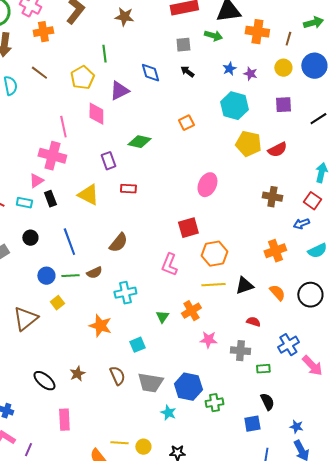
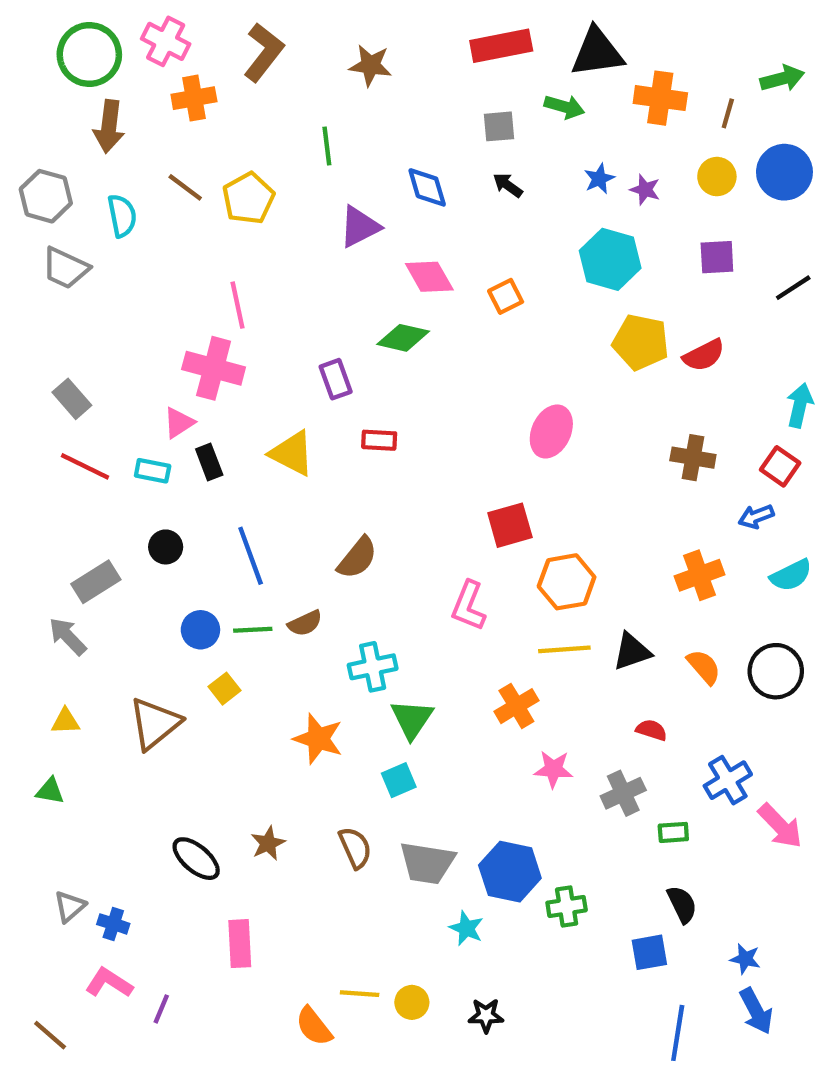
yellow pentagon: (82, 78) -> (248, 198), moved
pink diamond: (96, 114) -> (429, 277), moved, turned -30
green triangle: (162, 317) -> (412, 719), moved, size x1.5
gray cross: (240, 351) -> (623, 793), turned -30

